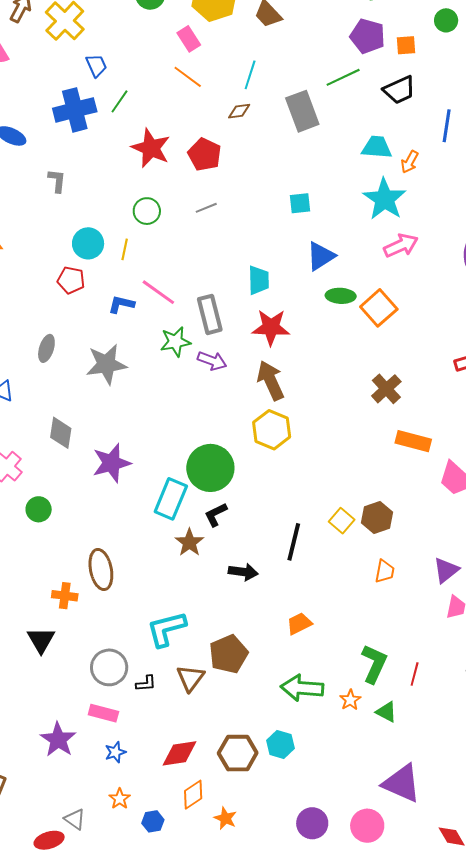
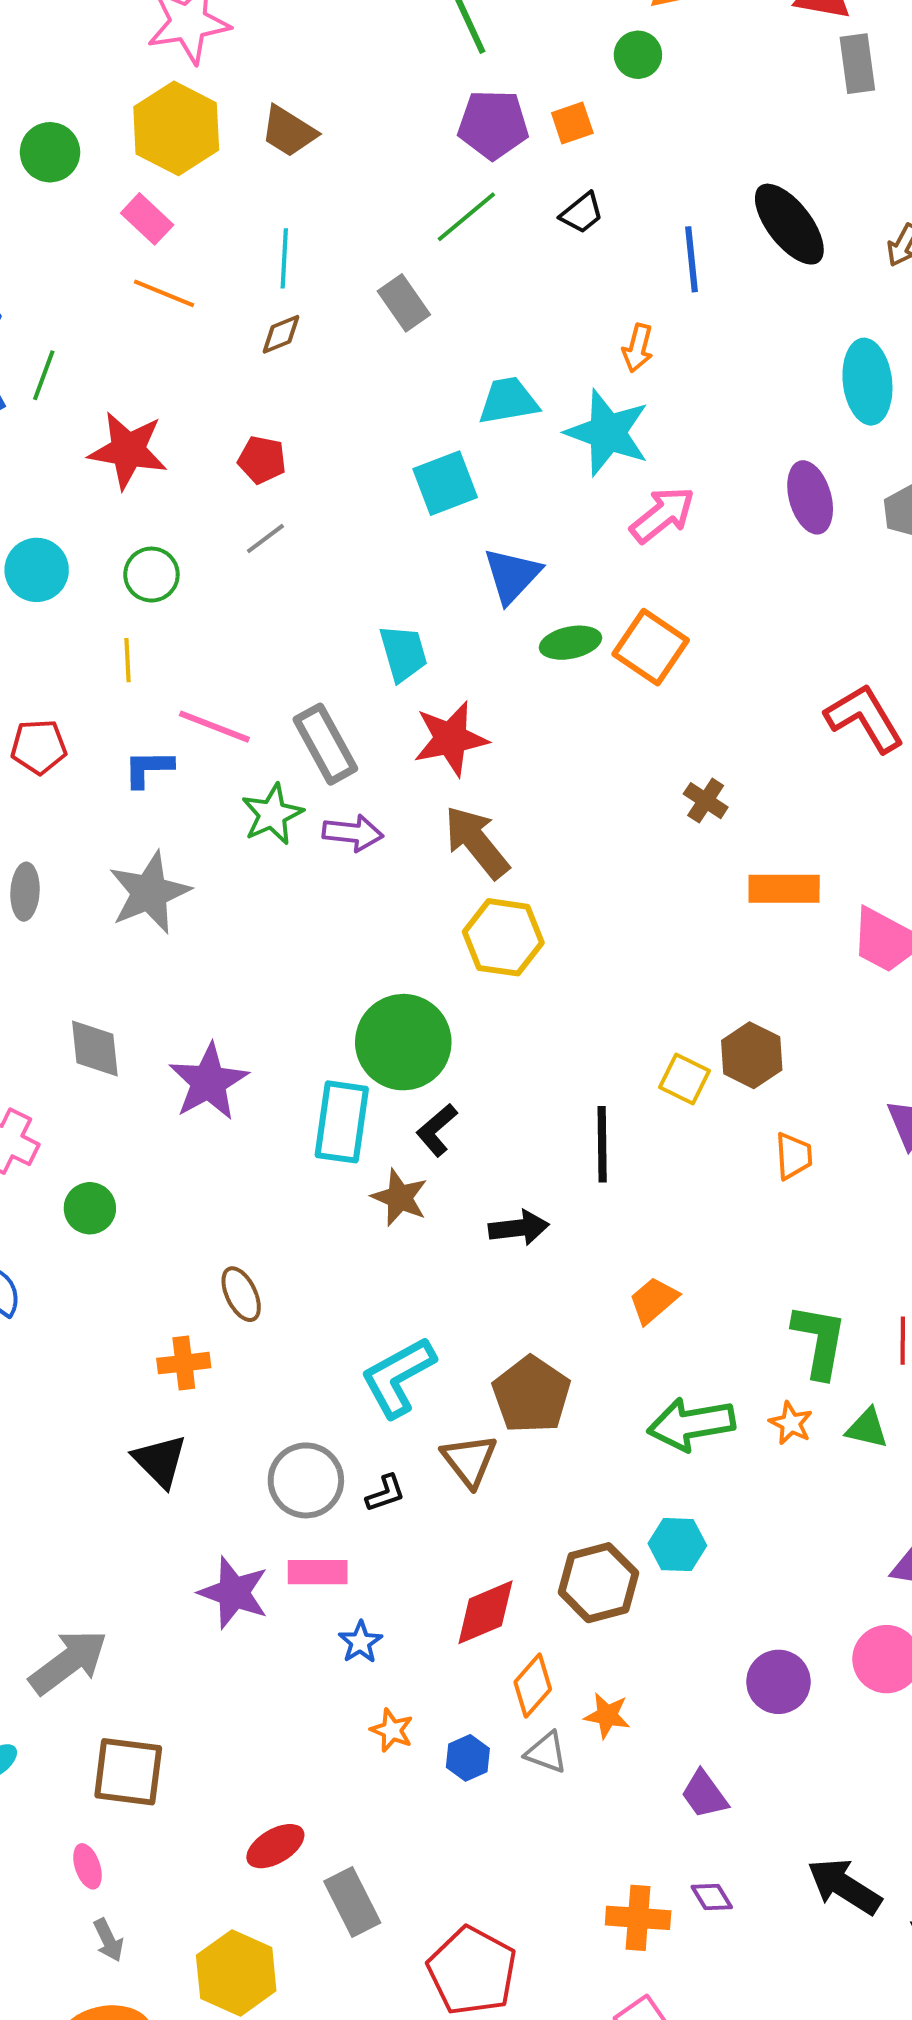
black trapezoid: (399, 90) -> (582, 213), size x0.7
gray rectangle: (302, 111) -> (404, 303), size x0.7
cyan trapezoid: (377, 147) -> (508, 401), moved
red pentagon: (205, 154) -> (262, 460), moved, size x0.7
cyan square: (300, 203) -> (445, 483), size x1.4
cyan circle: (88, 243) -> (37, 570), moved
brown cross: (386, 389) -> (706, 801), size x0.7
brown ellipse: (101, 569) -> (241, 1294), size x0.7
purple star: (58, 740) -> (234, 1593), moved
gray triangle: (75, 819) -> (546, 1752), moved

